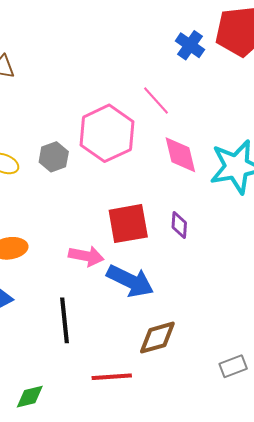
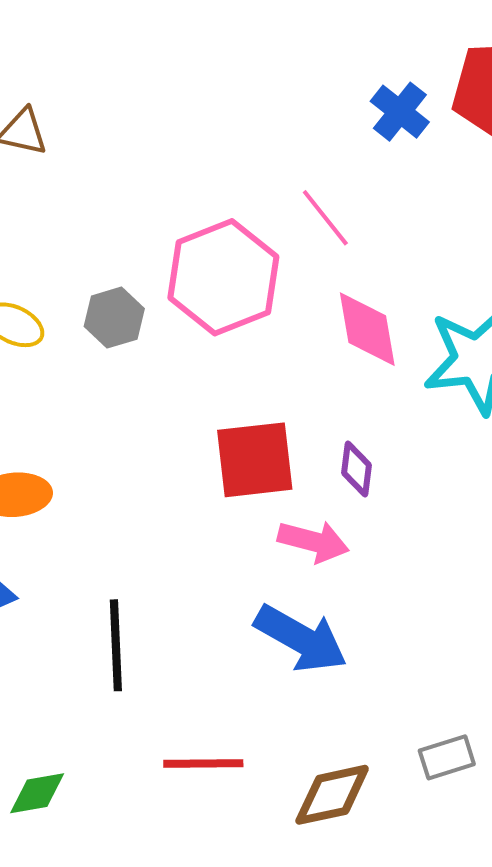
pink arrow: (86, 256) -> (313, 541), moved
blue arrow: (130, 281) -> (301, 639), moved
brown diamond: (157, 338) -> (332, 795), moved

